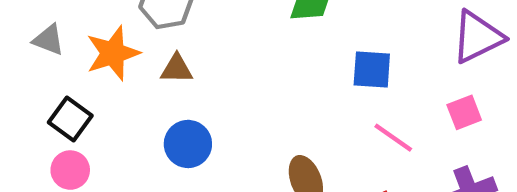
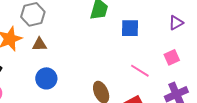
purple triangle: (477, 37) -> (176, 23), size x0.6
blue square: (372, 70) -> (130, 28), moved

